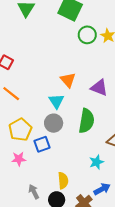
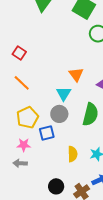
yellow semicircle: (63, 180) -> (73, 154), moved
gray arrow: (34, 192) -> (20, 163), moved, turned -64

